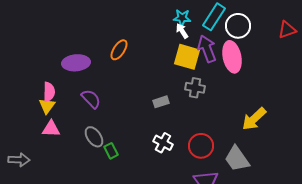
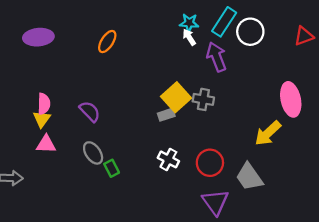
orange ellipse: (119, 50) -> (107, 42), moved
yellow square: (187, 57) -> (176, 97), moved, turned 32
pink ellipse: (232, 57) -> (291, 99), moved
purple ellipse: (76, 63) -> (38, 37), moved

